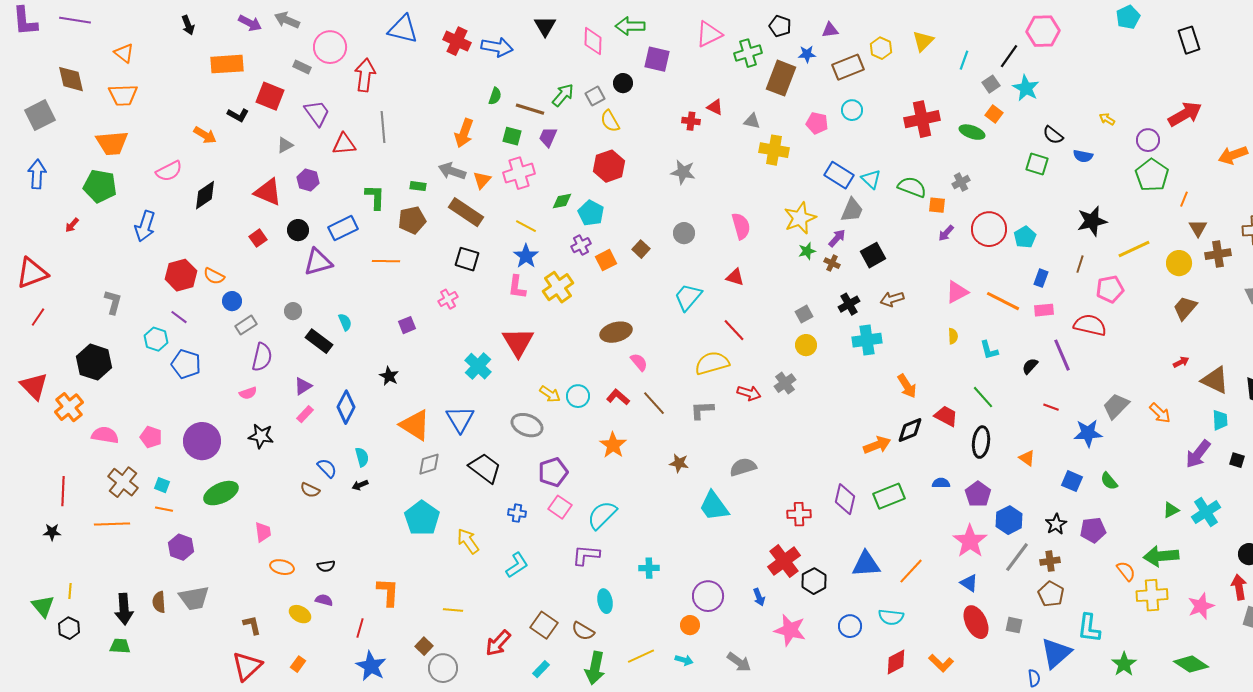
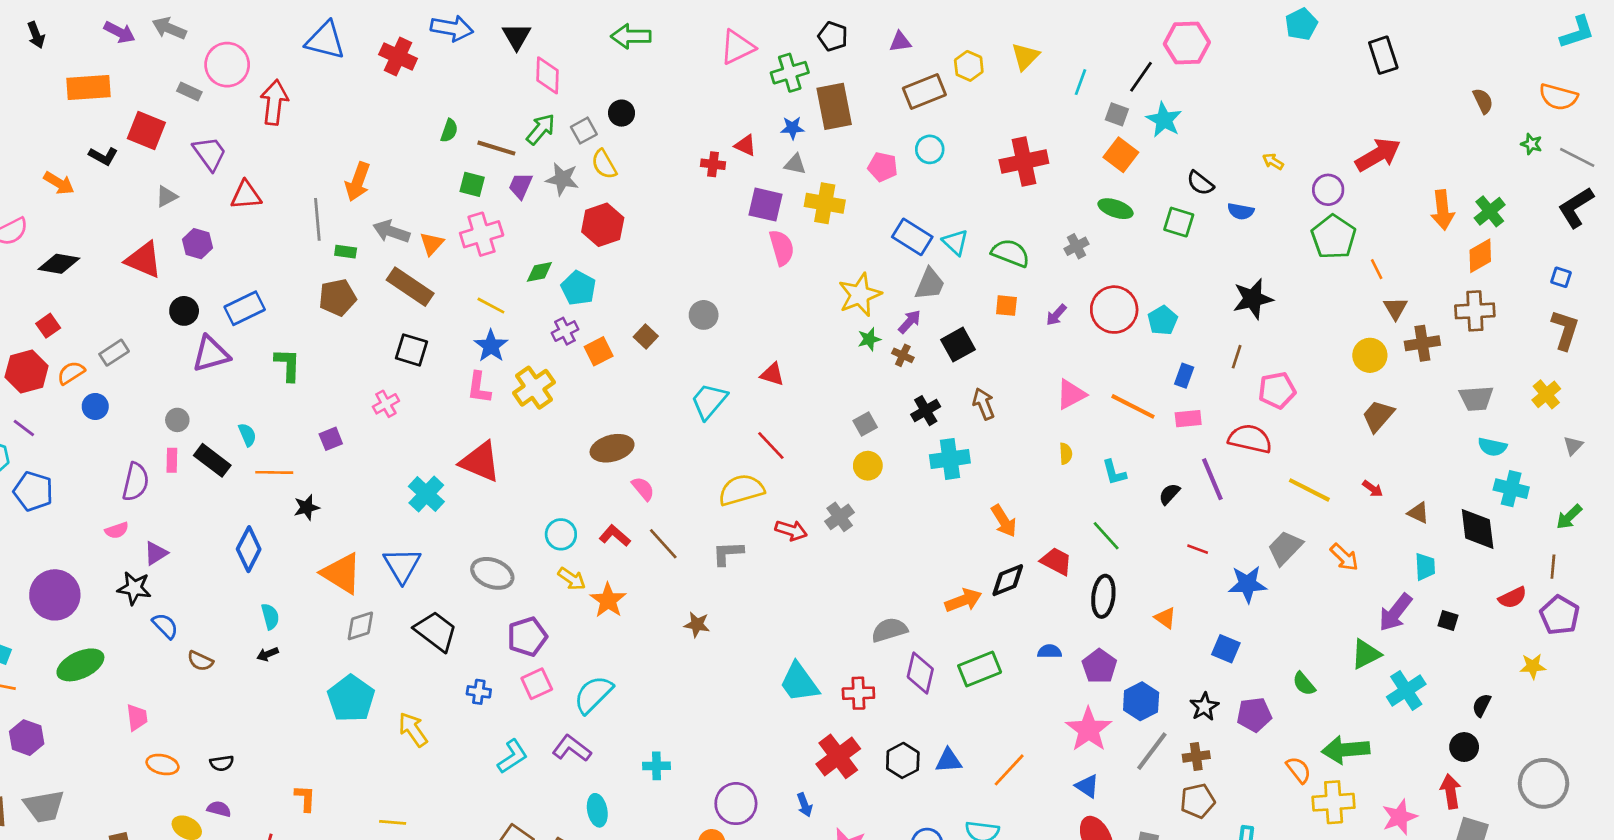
pink diamond: (593, 41) -> (547, 75), moved
blue arrow: (497, 47) -> (452, 28), moved
blue star: (807, 54) -> (792, 128), moved
purple square: (657, 59) -> (766, 205), moved
brown rectangle: (781, 78) -> (834, 106), turned -32
gray square: (991, 84) -> (1117, 114), turned -36
orange square: (994, 114) -> (1121, 155), size x1.4
gray line: (383, 127) -> (317, 219), moved
green ellipse: (972, 132) -> (1115, 209), moved
orange arrow: (464, 133) -> (358, 182), moved
orange arrow: (1233, 155) -> (1443, 210), turned -76
gray star: (683, 172) -> (562, 179), moved
black diamond: (205, 195) -> (59, 264), turned 44
green L-shape: (375, 197) -> (288, 365), moved
orange line: (1184, 199) -> (1377, 269), turned -49
orange square: (937, 205) -> (1006, 306), moved
pink semicircle: (741, 226) -> (782, 248), moved
red square: (258, 238) -> (48, 326), moved
yellow line: (1134, 249) -> (1309, 490), moved, turned 52
orange line: (386, 261) -> (274, 472), moved
orange semicircle: (214, 276) -> (71, 373), turned 120
brown arrow: (892, 299) -> (984, 404), turned 85
gray rectangle: (246, 325) -> (114, 353), moved
red triangle: (518, 342) -> (480, 462), turned -36
red arrow: (1181, 362) -> (1373, 489), turned 63
black star: (389, 376) -> (307, 507), turned 30
brown triangle: (1215, 380) -> (1418, 513), size x0.6
purple triangle: (303, 386) -> (156, 553), moved
yellow arrow: (550, 394) -> (572, 579), moved
pink rectangle: (305, 414) -> (172, 460), moved, turned -42
gray semicircle: (743, 467) -> (889, 630), moved
blue semicircle: (327, 468) -> (165, 626), moved
green semicircle: (1109, 481) -> (1304, 684), moved
cyan trapezoid: (714, 506) -> (799, 682), moved
pink square: (560, 507) -> (537, 684), turned 30
green triangle: (1171, 510) -> (1366, 654), moved, size x1.4
purple L-shape: (586, 555) -> (572, 748), turned 32
blue triangle: (866, 564) -> (949, 760), size x0.7
cyan L-shape: (517, 565) -> (512, 756), moved
black hexagon: (814, 581) -> (903, 760), moved
orange L-shape: (388, 592) -> (305, 798), size x0.7
brown pentagon: (1051, 594) -> (1198, 801), turned 30

